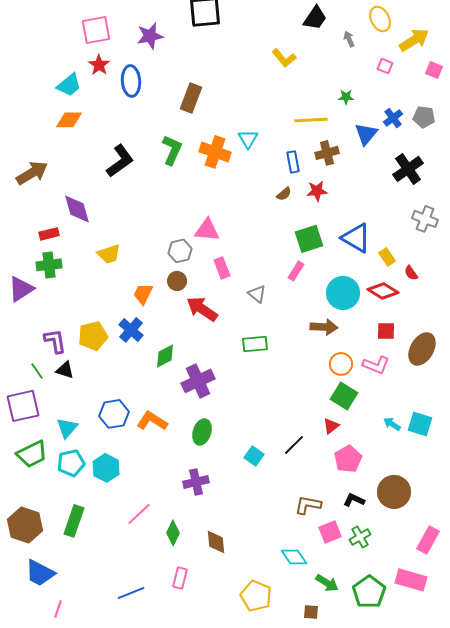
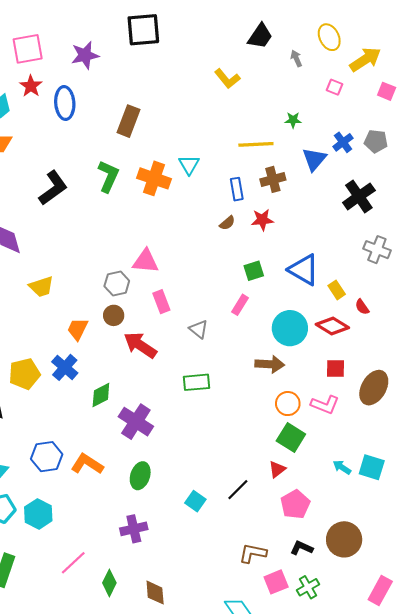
green square: (309, 239) -> (254, 271), size x0.7
purple cross: (198, 381) -> (136, 422), turned -32

